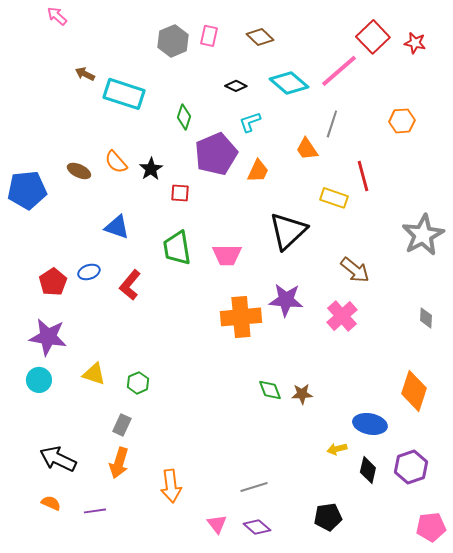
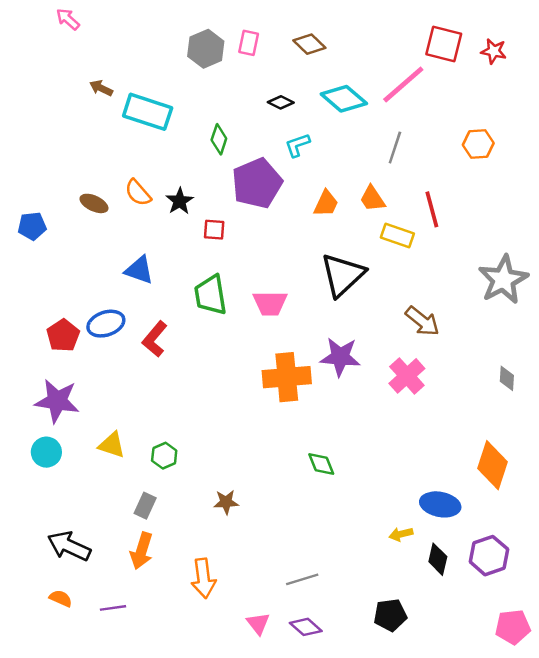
red square: (373, 37) -> (444, 44), turned -32
orange trapezoid: (307, 149) -> (372, 199), moved
orange trapezoid: (258, 171) -> (326, 203), moved
blue pentagon: (27, 190) -> (32, 226), size x0.6
blue ellipse: (89, 272) -> (106, 324), size x1.4
brown star: (302, 394) -> (226, 502), moved

